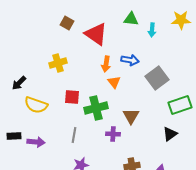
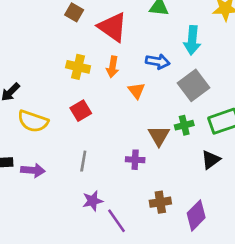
cyan arrow: (152, 30) -> (192, 40), moved, size x1.5
yellow cross: (58, 63) -> (78, 67), moved, turned 30
orange arrow: (106, 64) -> (113, 67), moved
red square: (72, 97) -> (81, 111), turned -35
green cross: (96, 108) -> (184, 125), moved, size x0.6

